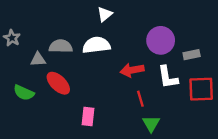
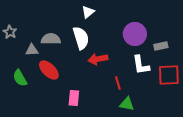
white semicircle: (96, 45) -> (81, 38), turned 80
red arrow: (132, 70) -> (98, 59), moved
green semicircle: (24, 93) -> (20, 78), turned 36
green triangle: (151, 124) -> (127, 104), turned -49

